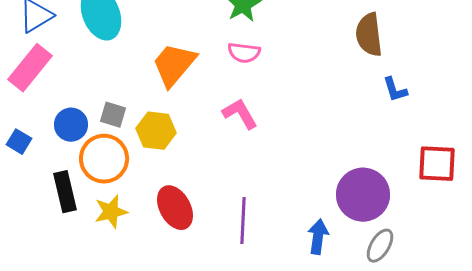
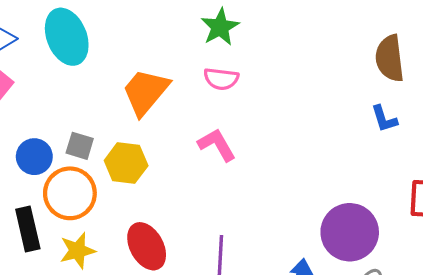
brown semicircle: (369, 35) -> (390, 58), moved

